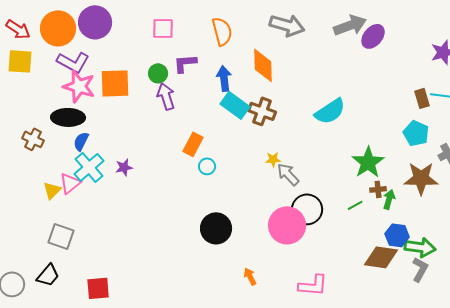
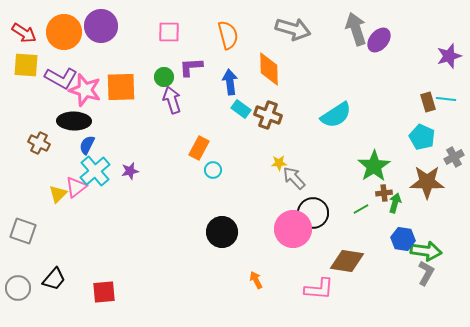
gray arrow: (350, 25) -> (356, 29), turned -88
purple L-shape: (73, 62) -> (61, 78), moved
cyan rectangle: (235, 105) -> (241, 109), size x0.7
gray square: (61, 236) -> (23, 231), moved
brown diamond: (381, 257) -> (347, 261), moved

